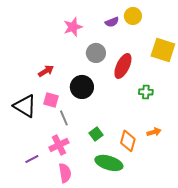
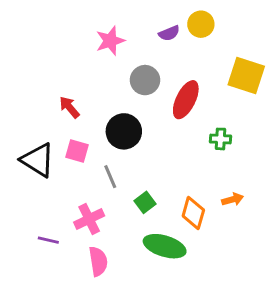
red arrow: (46, 71) -> (69, 107), turned -98
gray line: (64, 118) -> (110, 177), moved
purple line: (32, 159) -> (48, 240), turned 40

